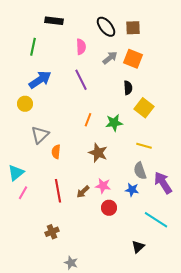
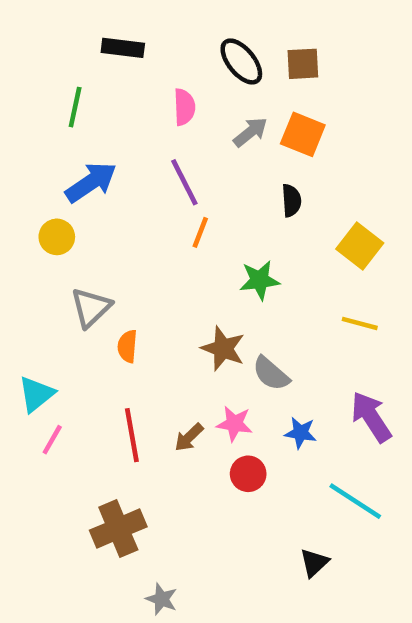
yellow square: (144, 108) -> (360, 246), moved
orange line: (88, 120) -> (200, 232), moved
yellow line: (144, 146) -> (360, 323), moved
gray semicircle: (140, 171) -> (271, 374), moved, turned -30
brown cross: (52, 232) -> (118, 528), size x1.6

